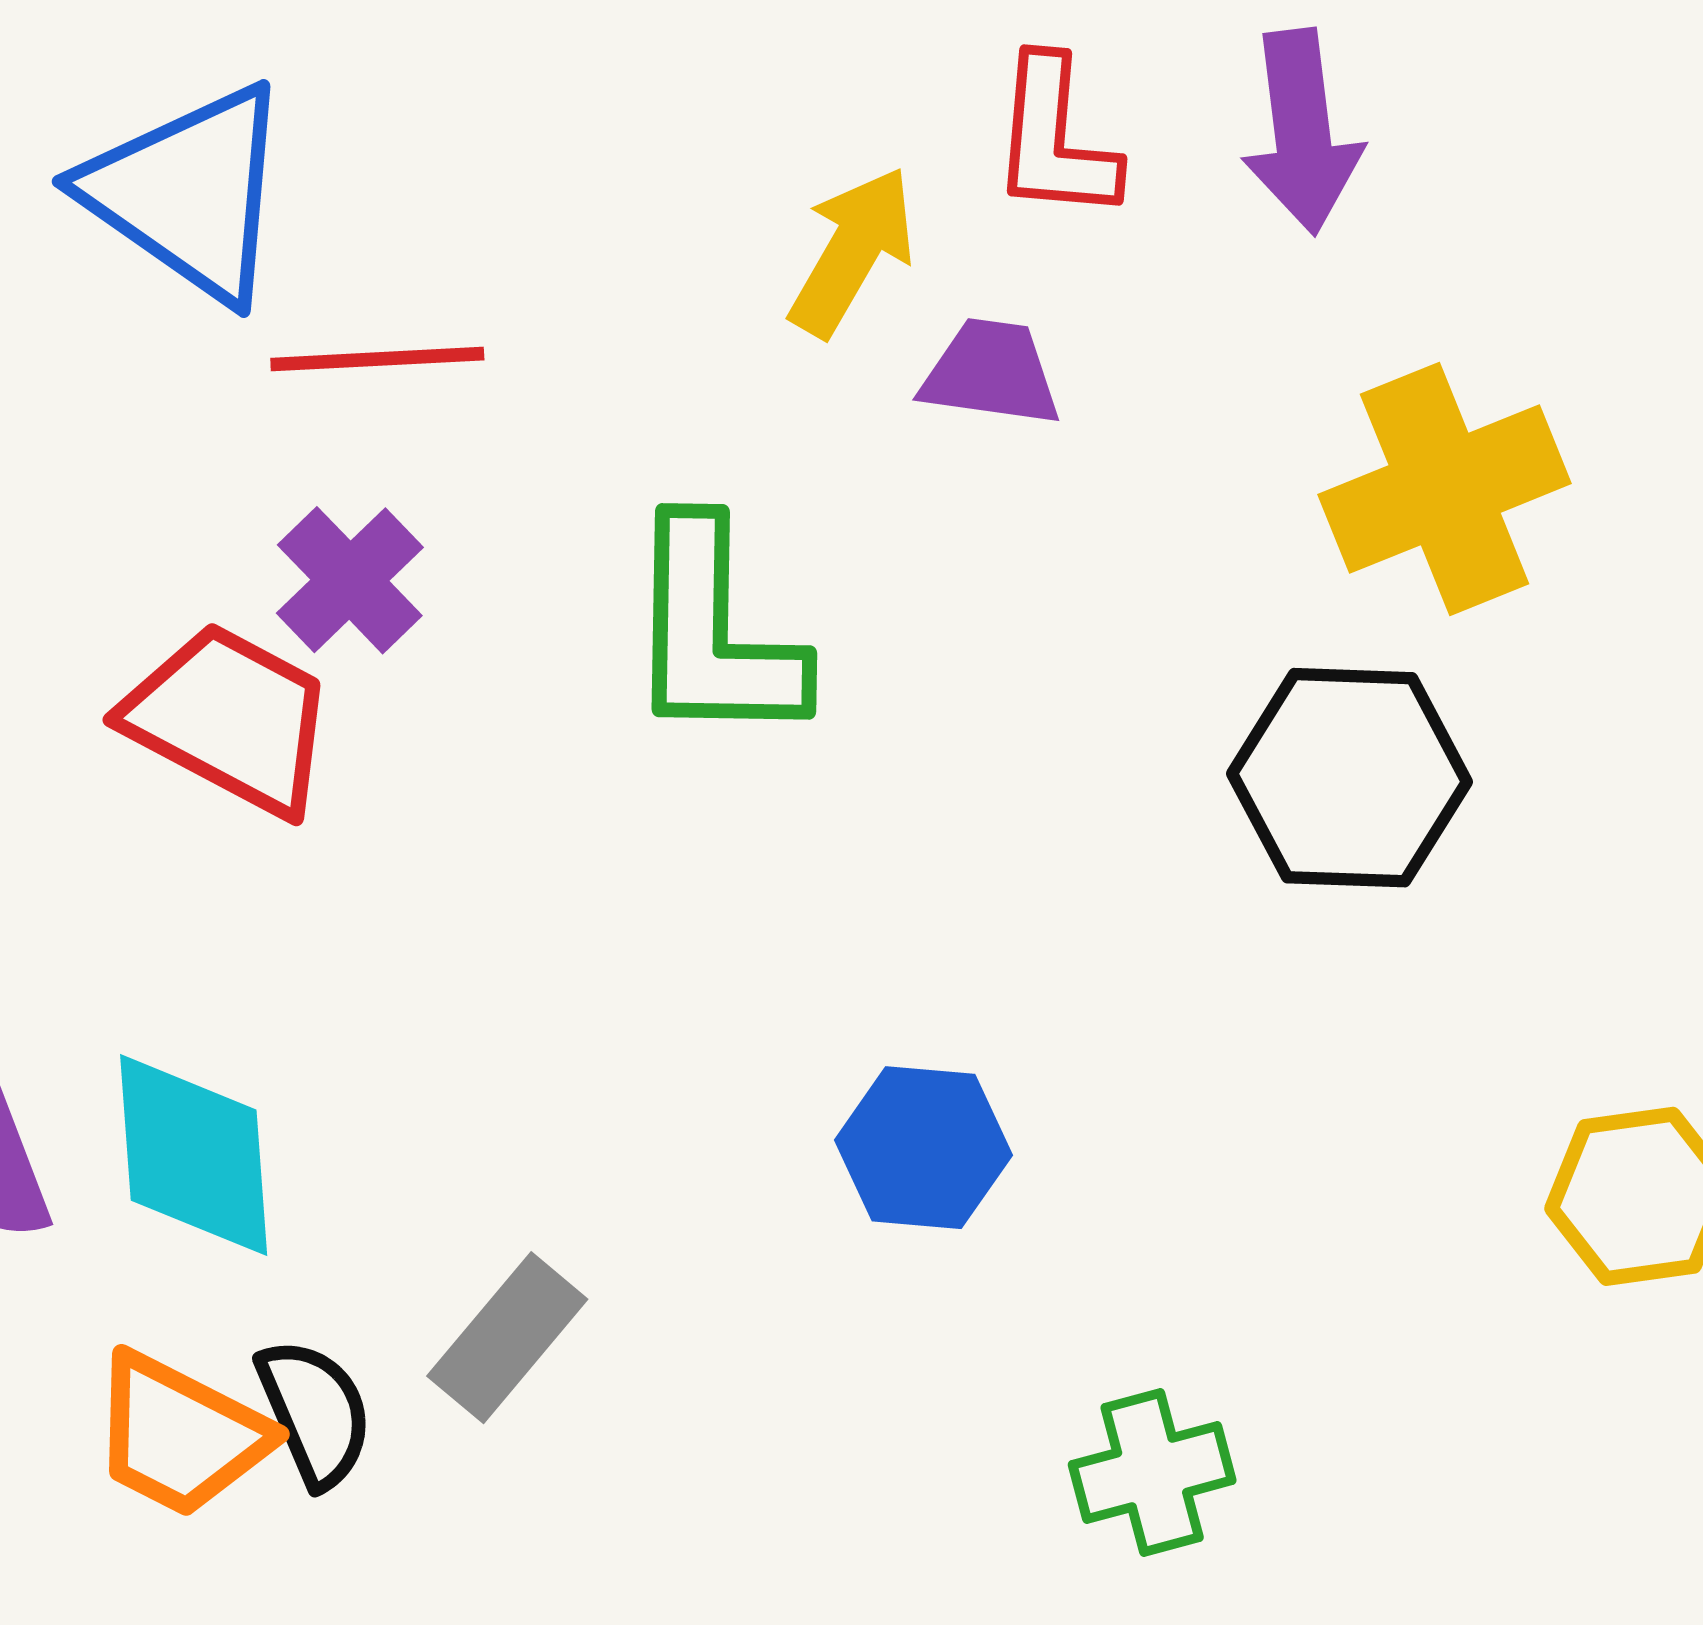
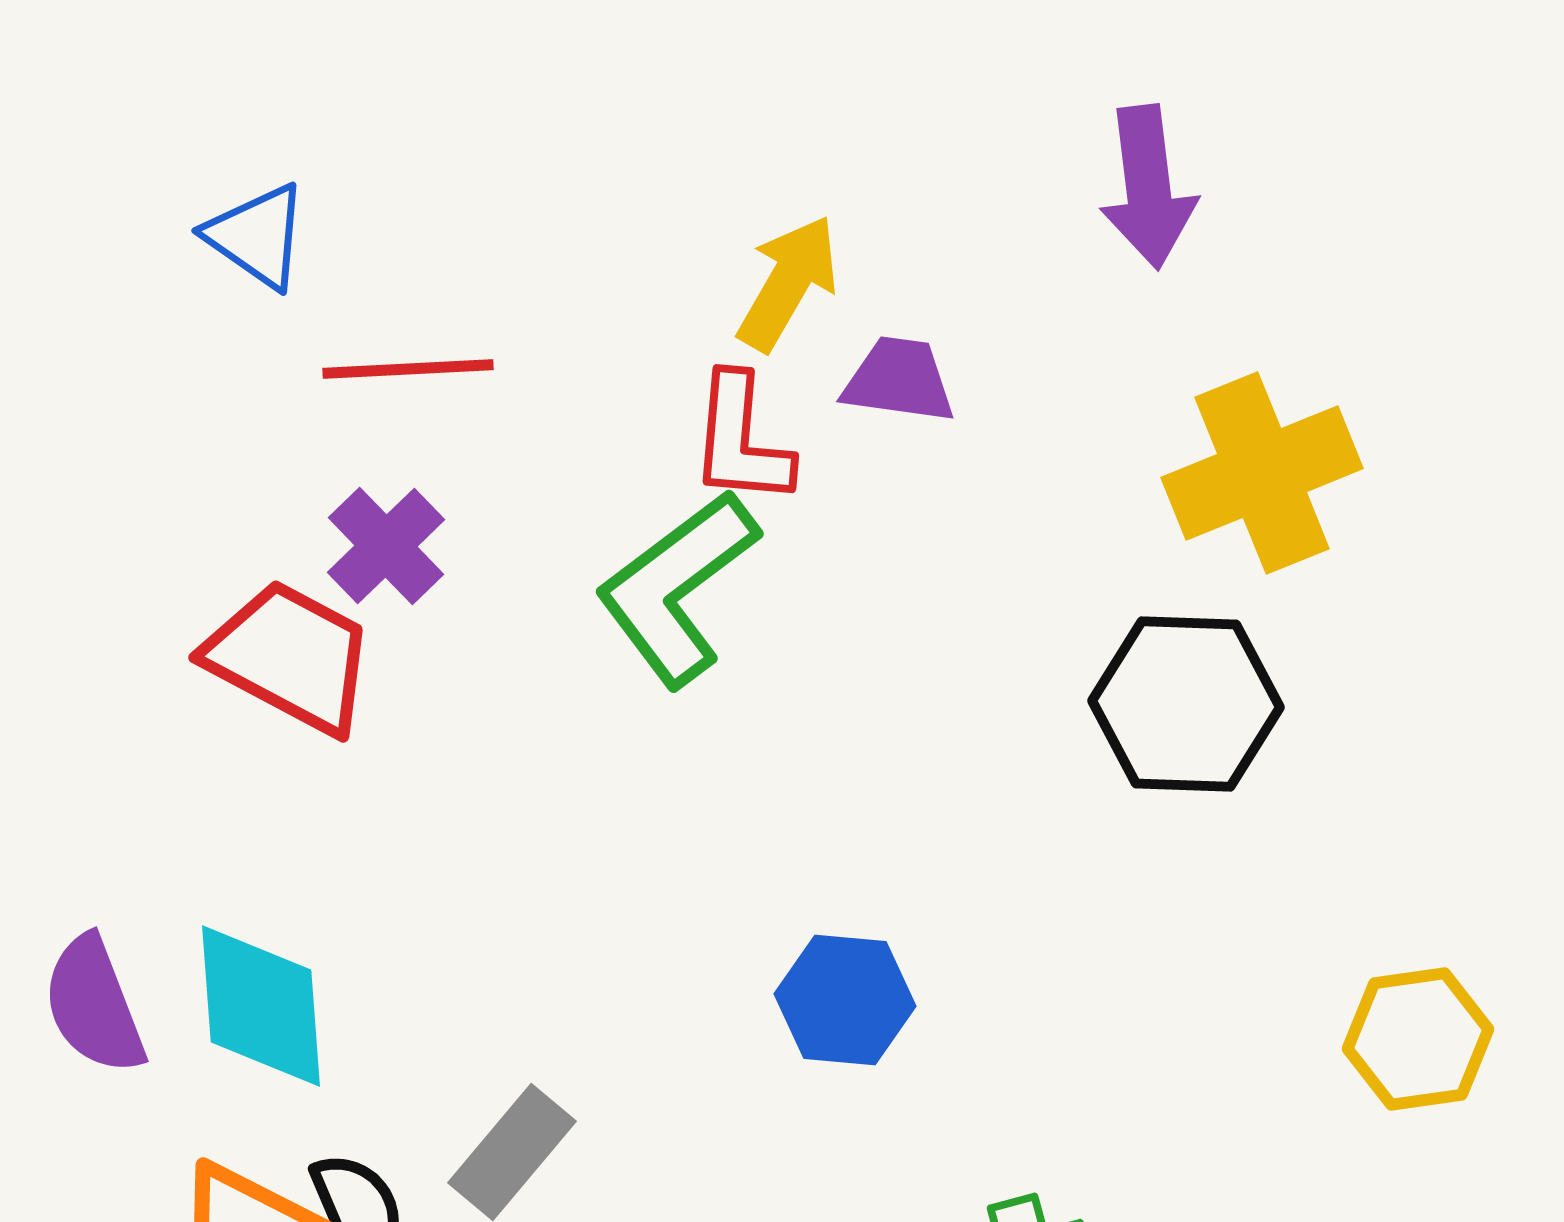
red L-shape: (1055, 139) -> (741, 440), moved
blue triangle: (189, 193) -> (257, 236), size x0.6
green L-shape: (713, 633) -> (677, 588), turned 52

